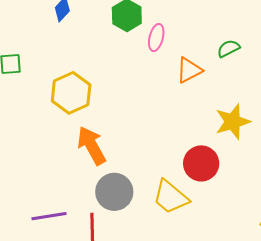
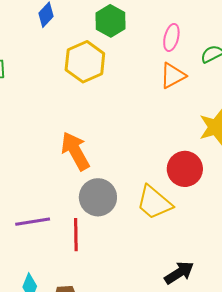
pink ellipse: (156, 37) -> (171, 38), moved
yellow hexagon: (71, 93) -> (85, 62), moved

